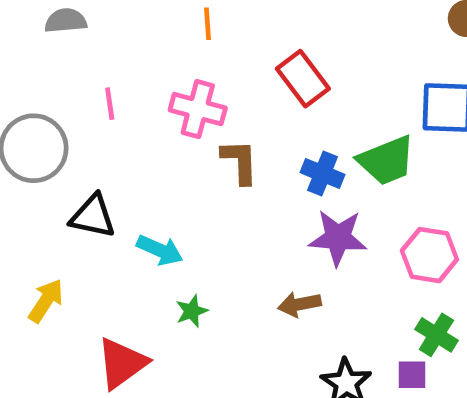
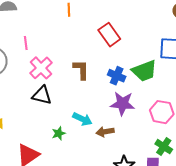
pink cross: (198, 109) -> (41, 68), moved, turned 30
black triangle: (93, 216) -> (42, 95), moved
cyan arrow: (160, 250) -> (82, 119), moved

